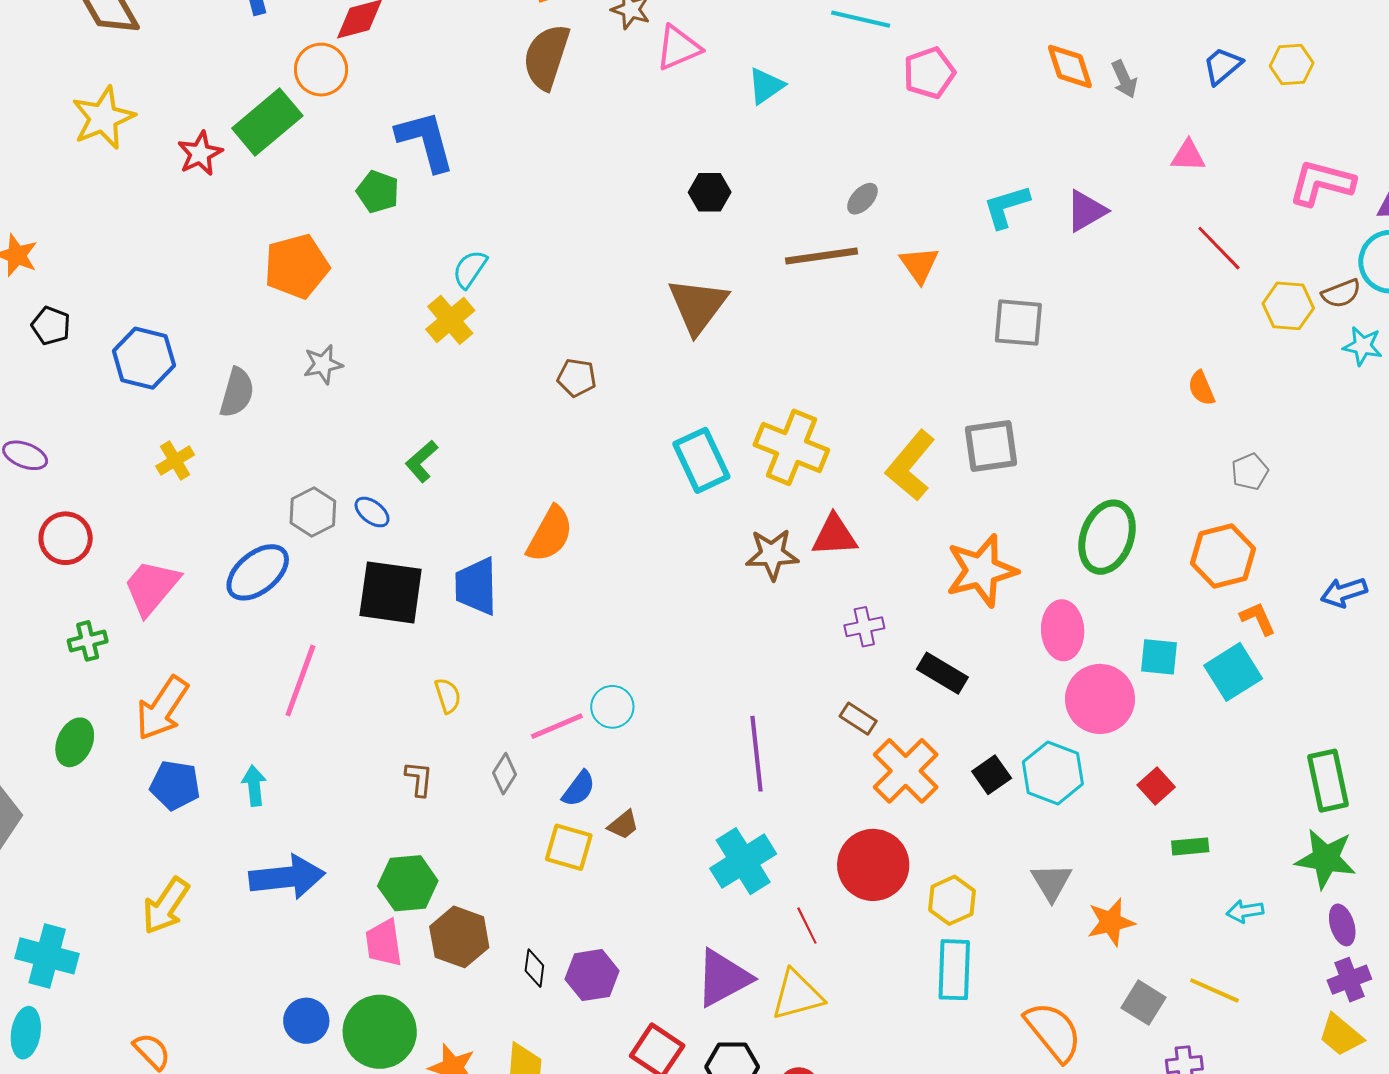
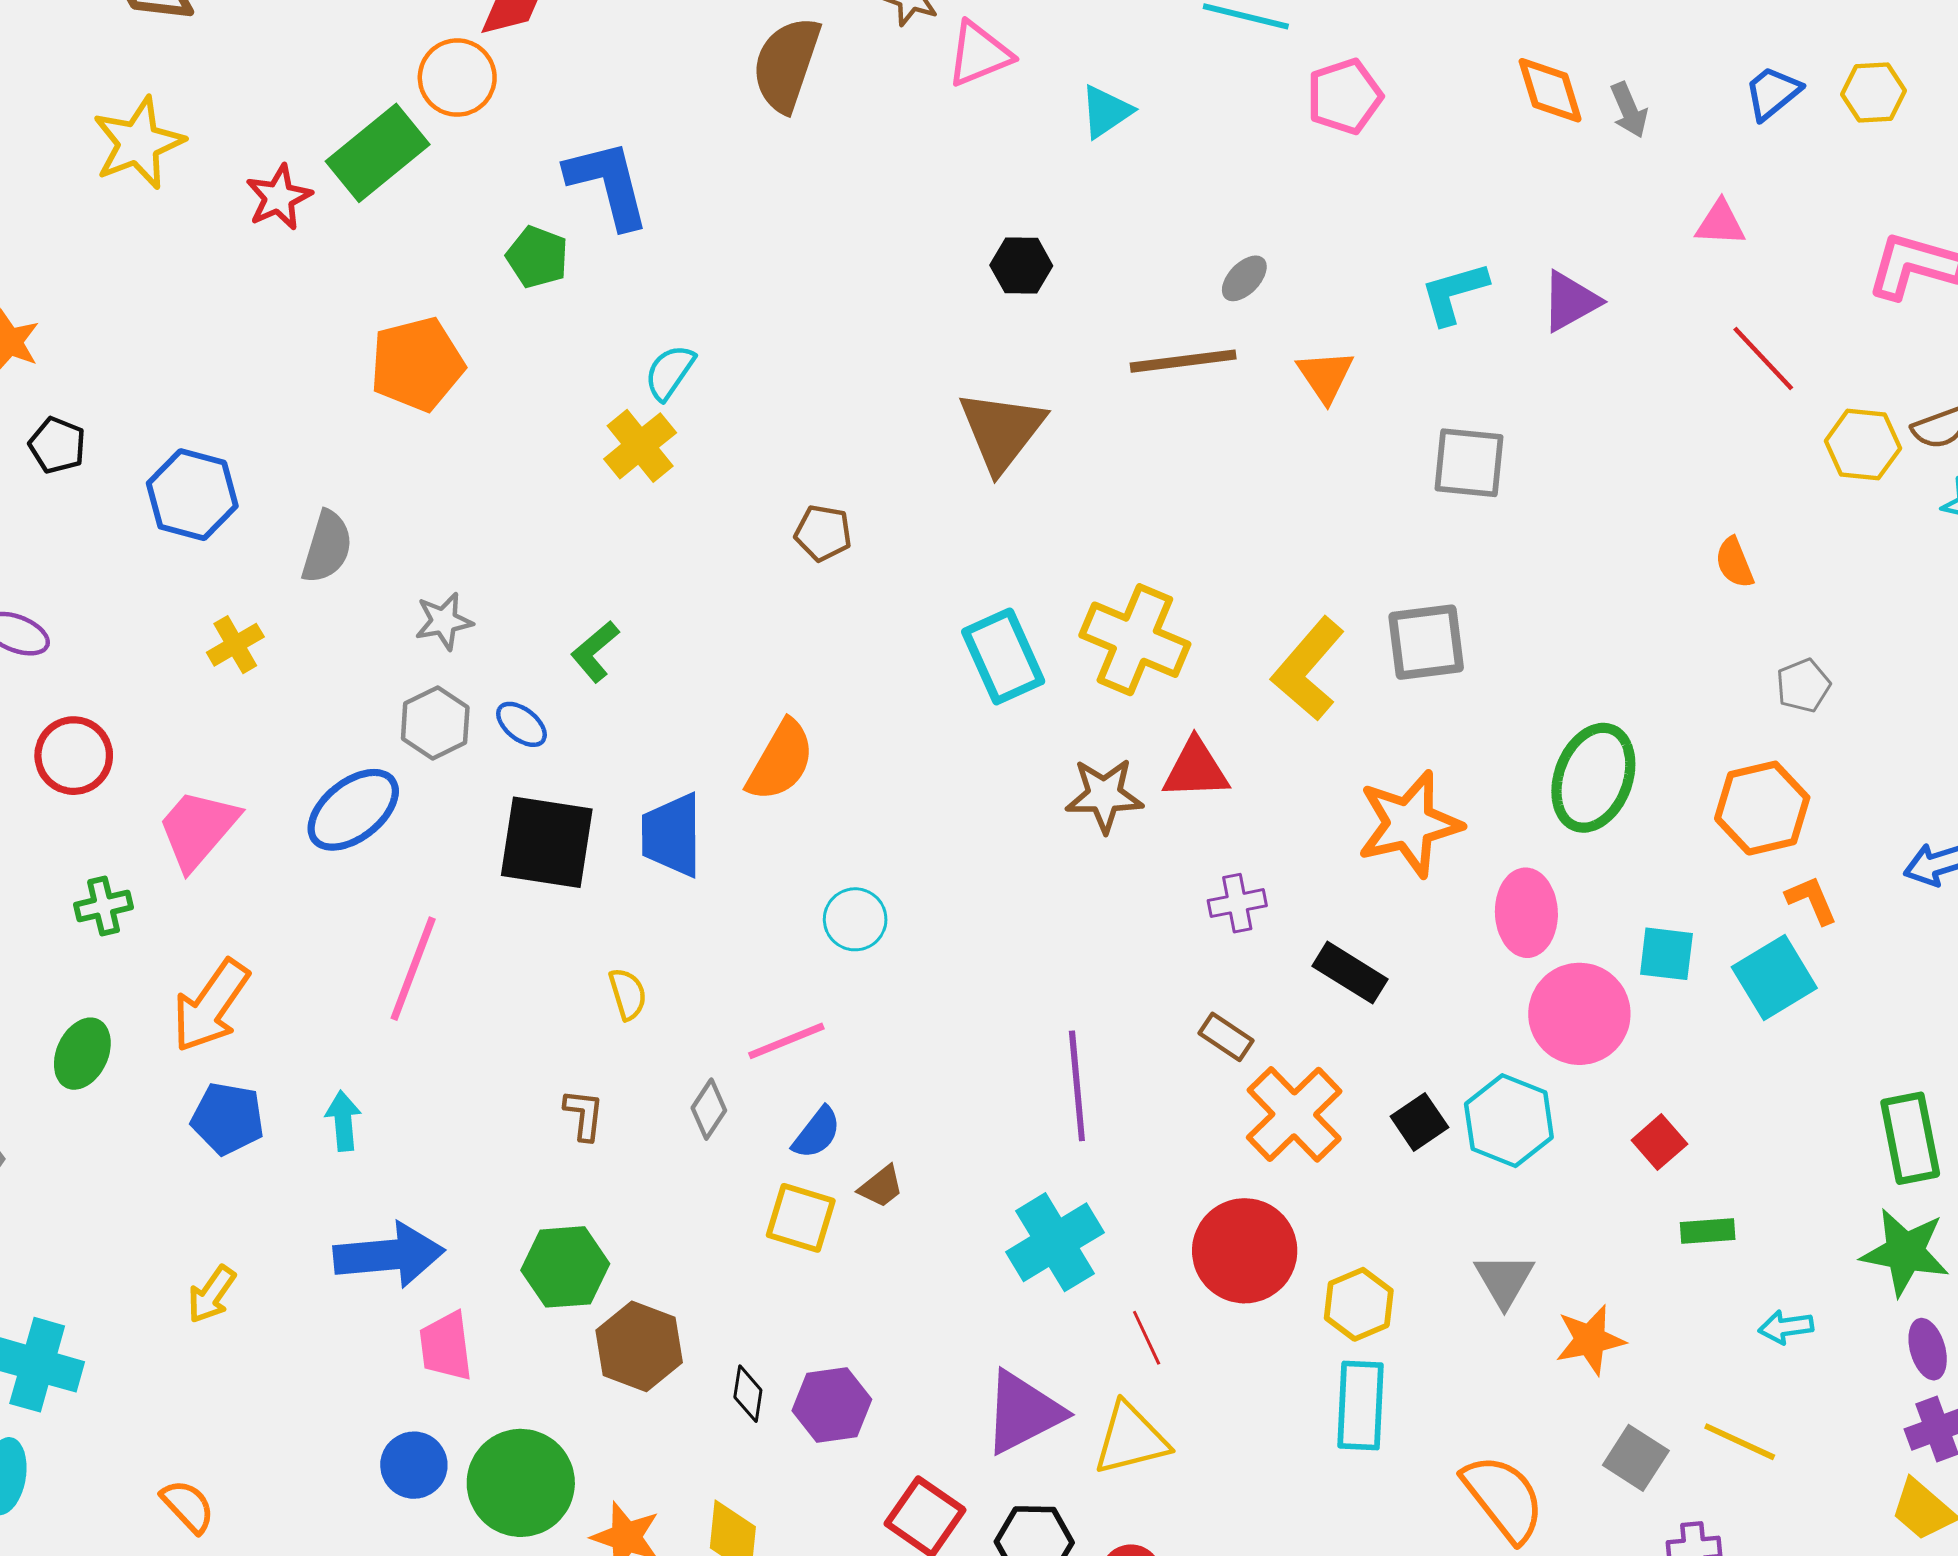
gray star: (323, 364) -> (444, 621), moved
cyan circle: (612, 707) -> (855, 919), moved
yellow arrow: (166, 906) -> (211, 1294), size x0.7
pink trapezoid: (384, 943) -> (446, 1346), moved

